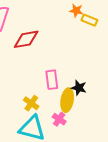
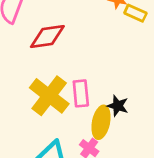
yellow cross: (31, 103) -> (49, 96), moved, size x1.8

